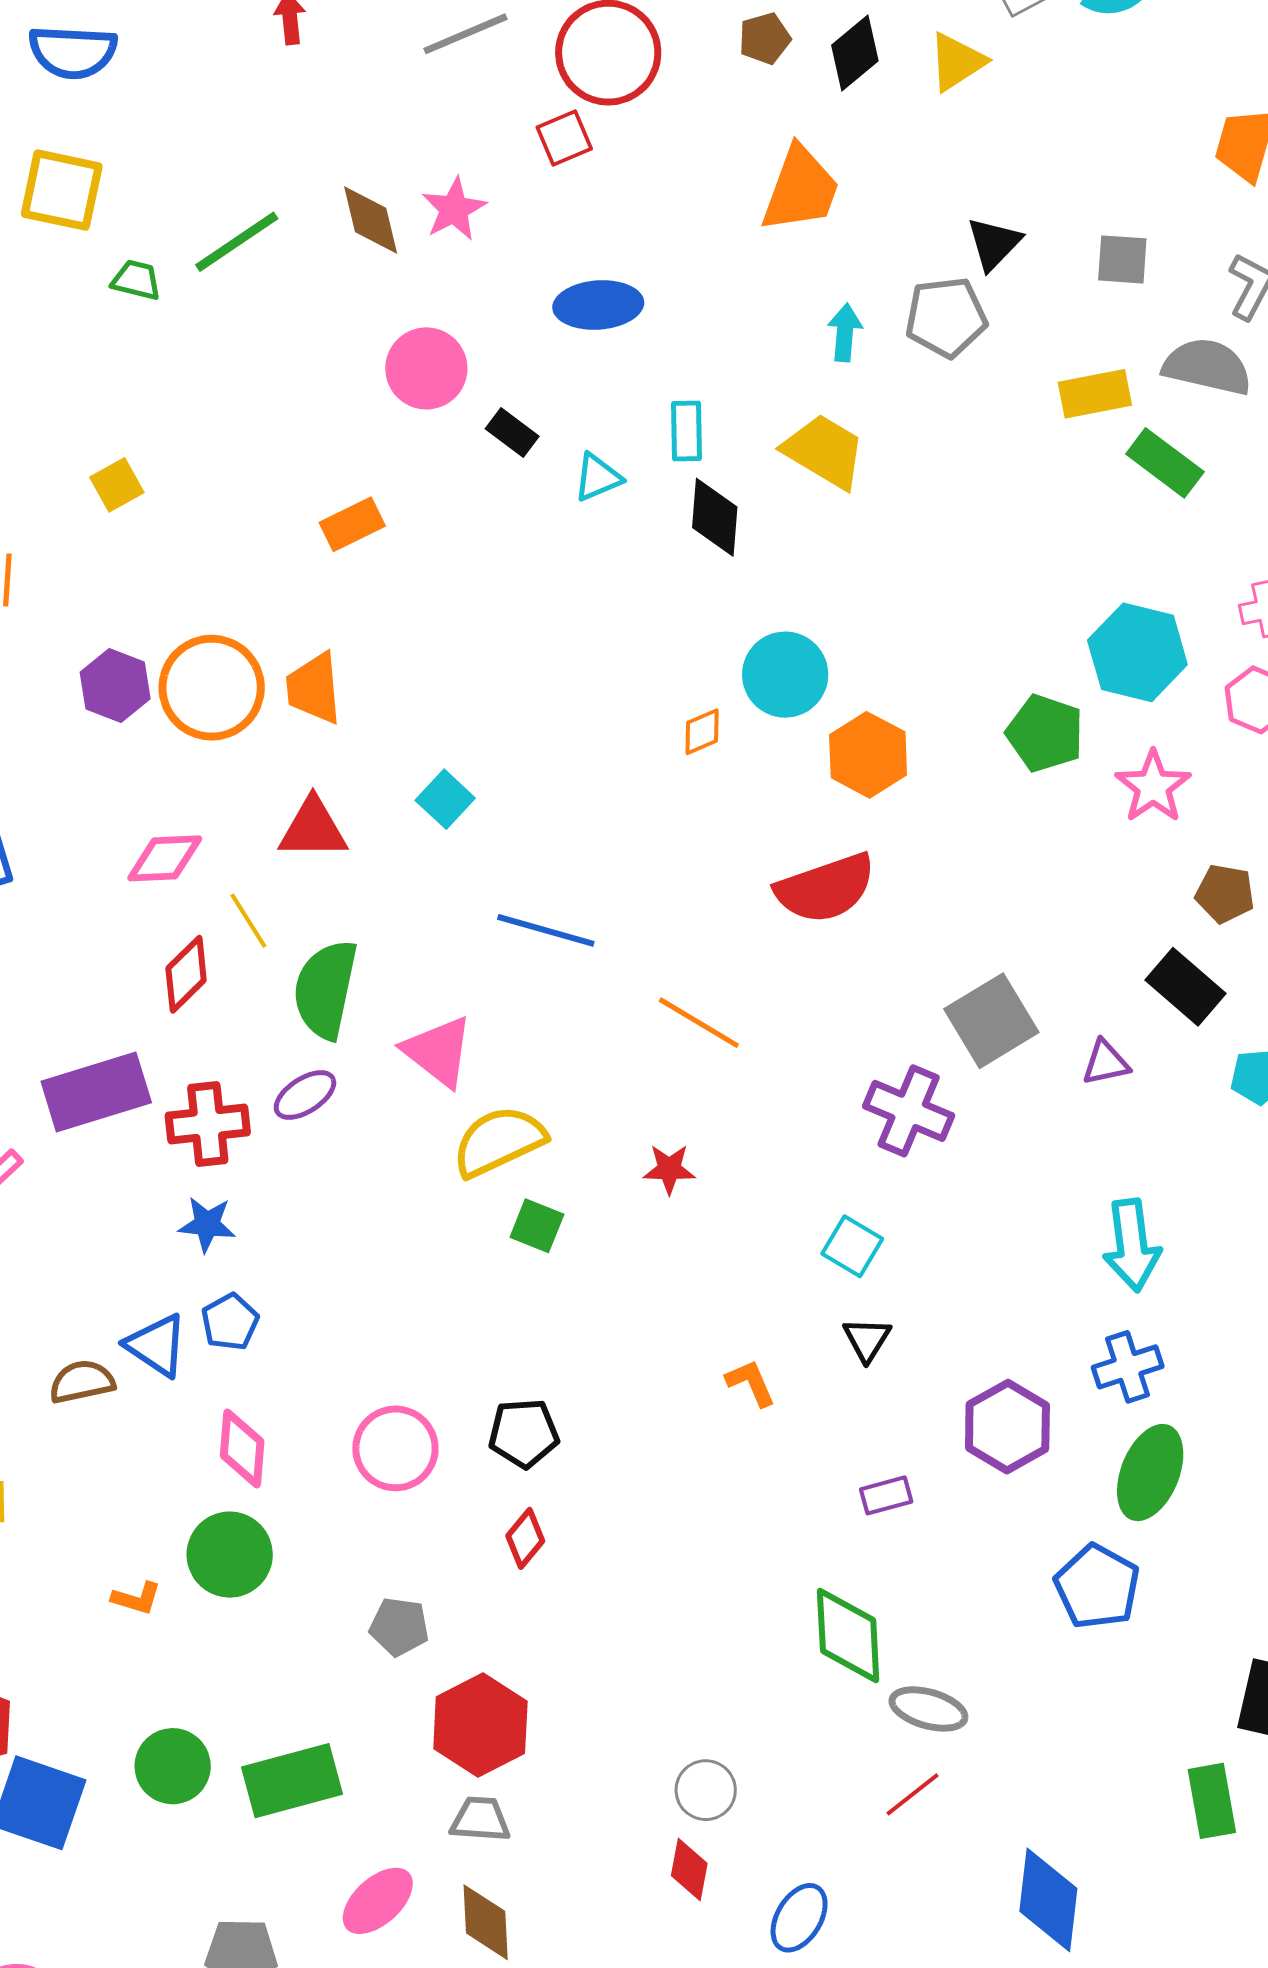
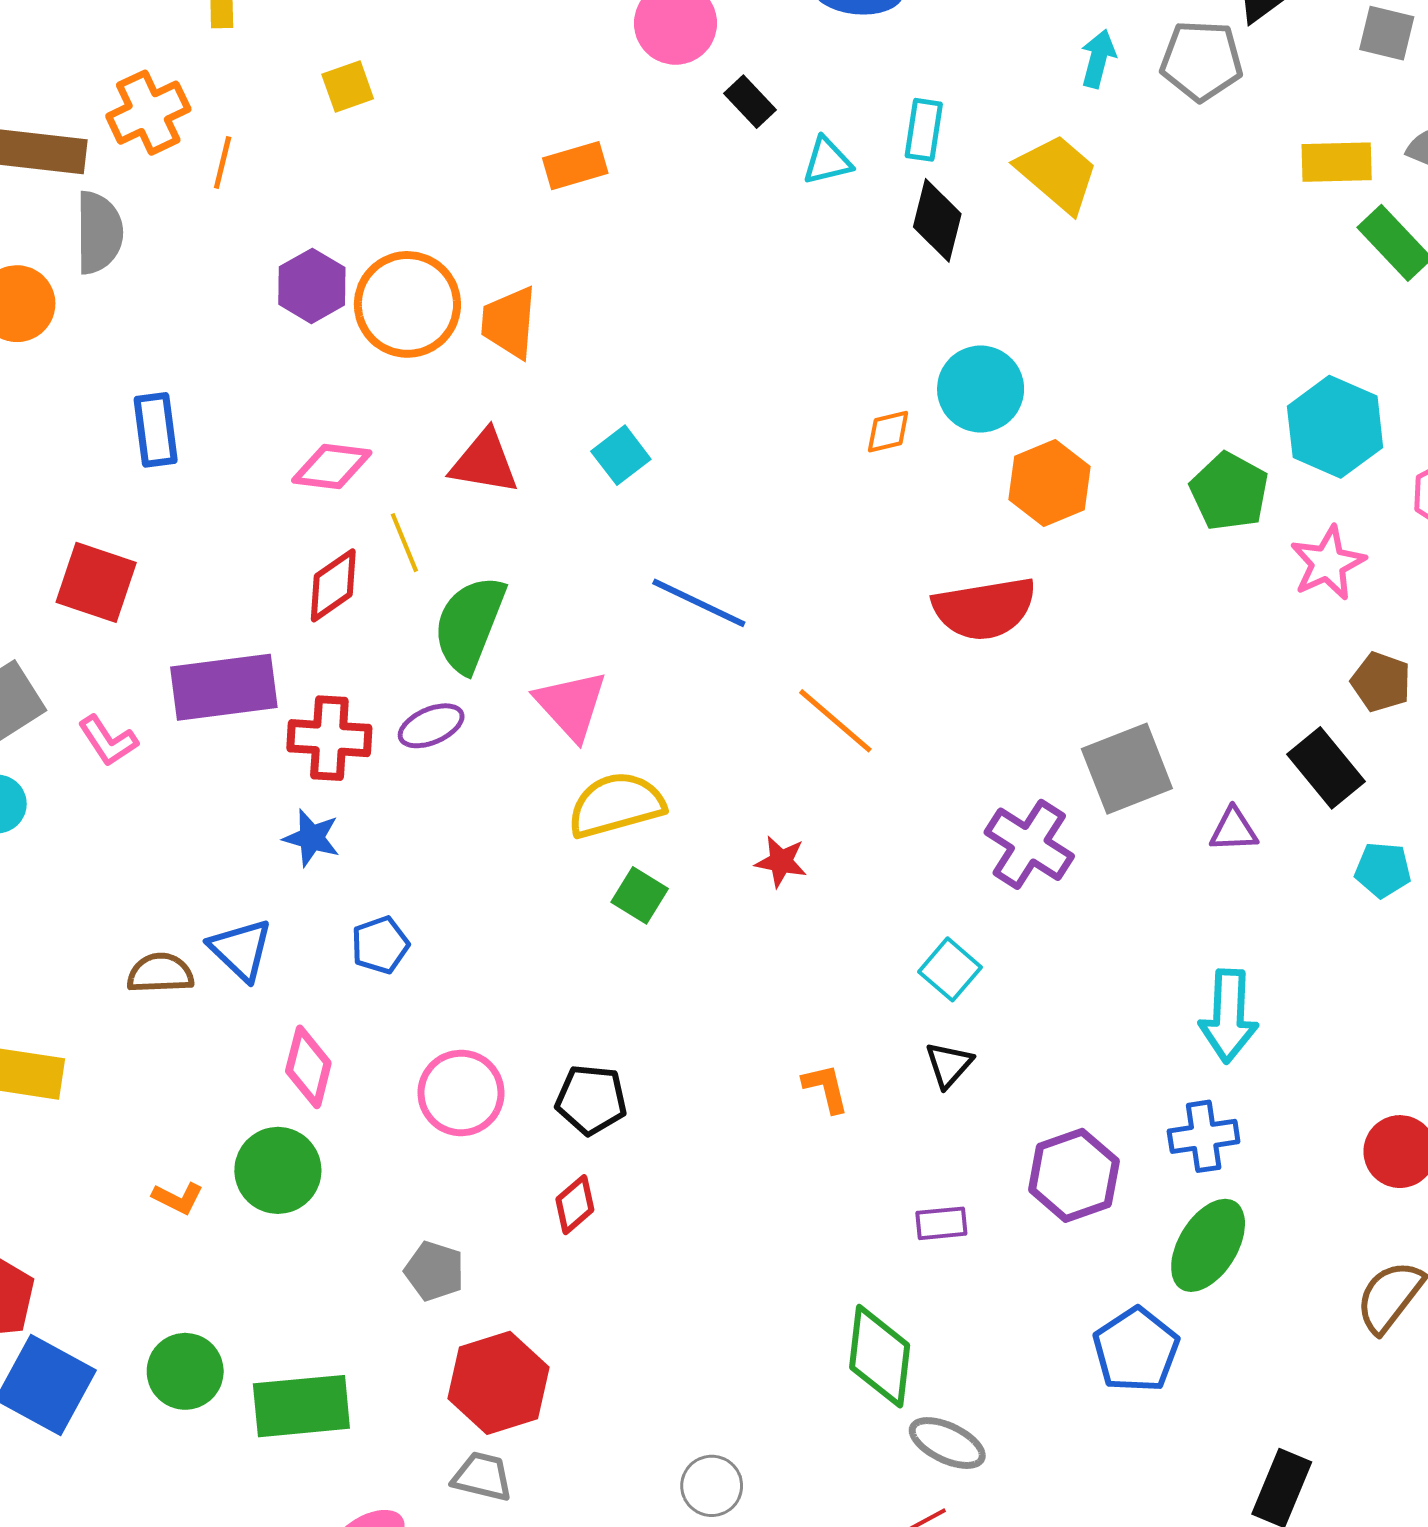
blue pentagon: (230, 1322) -> (380, 945), moved

